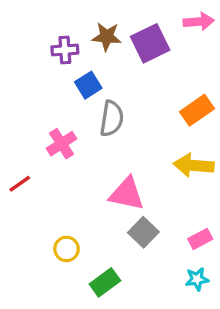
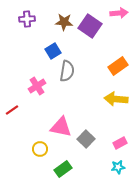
purple square: (150, 43) -> (90, 26), turned -30
purple cross: (65, 50) -> (27, 19), moved
pink triangle: (127, 194) -> (61, 127), moved

